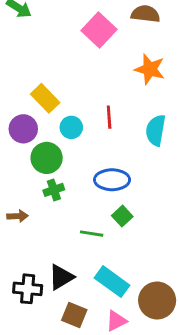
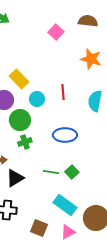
pink square: (99, 30) -> (56, 32), size x0.7
green square: (122, 216) -> (72, 172), moved
black triangle: (61, 277) -> (15, 178), moved

